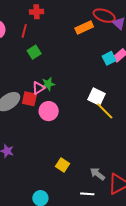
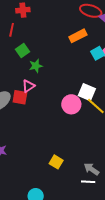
orange rectangle: (84, 27) -> (78, 36), moved
green star: (48, 84) -> (36, 66), moved
pink circle: (49, 111) -> (71, 104), moved
white line: (87, 194) -> (88, 182), moved

